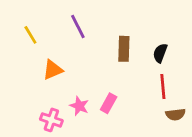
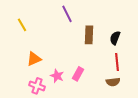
purple line: (78, 27) -> (67, 14), moved
orange triangle: (53, 70) -> (34, 59), moved
brown semicircle: (175, 114) -> (113, 82), moved

